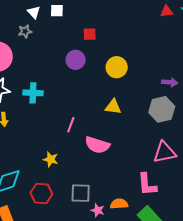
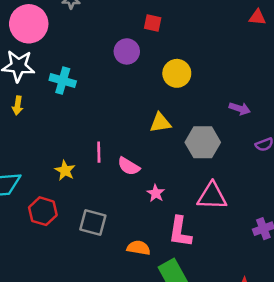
yellow triangle: (113, 107) -> (160, 123), turned -30
gray hexagon: (162, 109) -> (203, 142), moved
pink line: (71, 125) -> (99, 152), moved, turned -35
pink semicircle: (97, 145) -> (129, 166), size x0.7
pink star: (98, 210) -> (156, 193), moved

